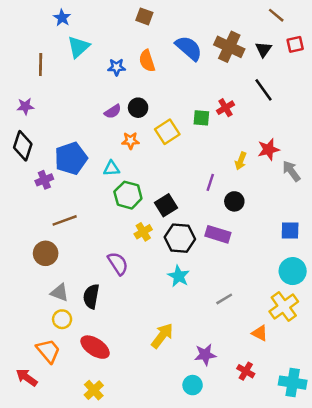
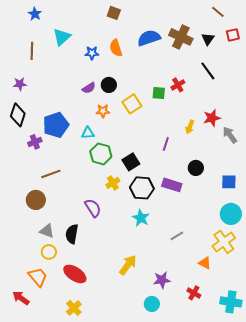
blue star: (62, 18) -> (35, 14), moved
blue semicircle: (189, 48) -> (149, 38), turned -60
black circle: (234, 201) -> (196, 168), moved

